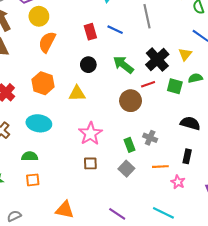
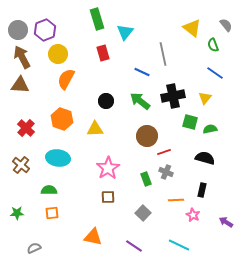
blue line: (115, 30) -> (142, 72), moved
red rectangle: (90, 32) -> (103, 53), moved
yellow triangle: (185, 54) -> (205, 98), moved
black cross: (157, 60) -> (173, 96), turned 30
green semicircle: (195, 78) -> (210, 129), moved
red line: (148, 84) -> (164, 152), moved
gray square: (126, 169) -> (143, 213), moved
orange triangle: (65, 210) -> (93, 237), moved

